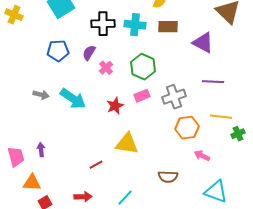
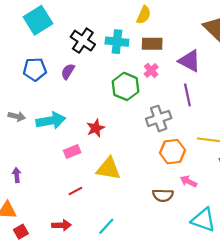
black cross: (103, 24) -> (83, 41), turned 35
pink cross: (106, 68) -> (151, 70), moved
purple line: (213, 82) -> (187, 95), moved, turned 75
pink rectangle: (142, 96) -> (72, 152), moved
cyan arrow: (73, 99) -> (51, 121), turned -44
brown semicircle: (168, 177) -> (163, 195), moved

